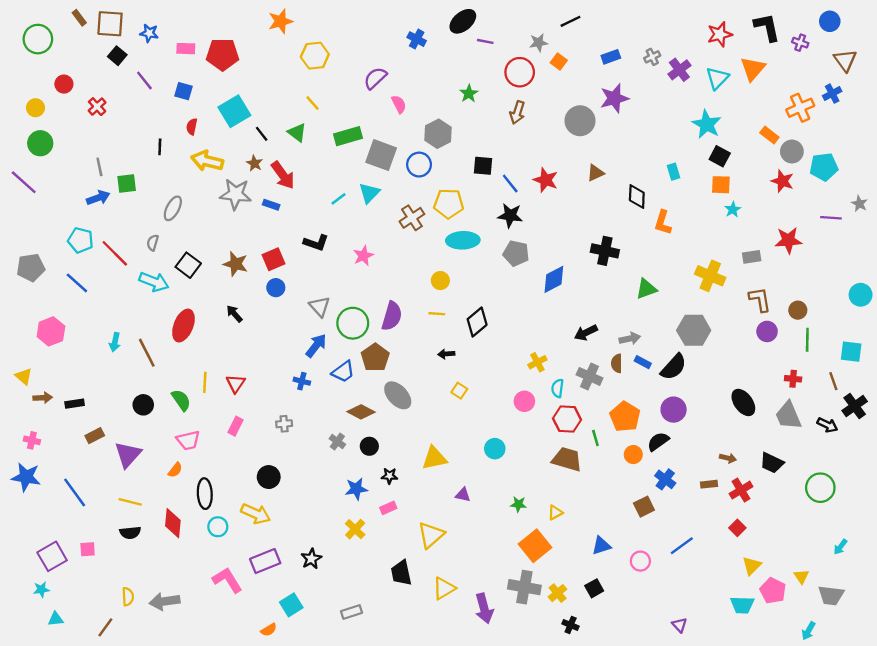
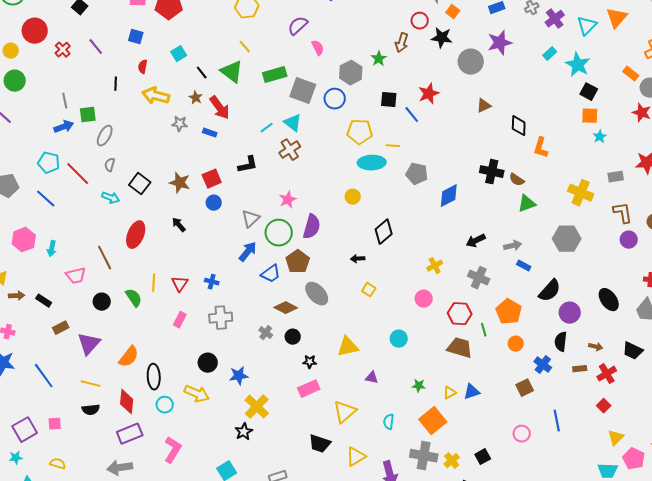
red circle: (520, 72) -> (420, 21), size x0.7
purple line: (144, 80) -> (96, 47), moved
red circle: (64, 84) -> (35, 31), size x1.6
green star: (469, 94) -> (379, 59), moved
cyan square: (234, 111) -> (179, 54), size x0.6
brown arrow: (517, 112) -> (402, 43), moved
green triangle: (297, 133) -> (232, 72), size x1.4
cyan rectangle: (674, 172) -> (550, 54), moved, turned 64
red star: (546, 180) -> (429, 94), moved, turned 30
cyan triangle: (369, 193) -> (293, 123), turned -36
gray star: (236, 194) -> (180, 124), size x0.6
gray ellipse: (173, 208) -> (105, 136), moved
black star: (510, 215) -> (442, 38), moved
brown cross: (412, 218) -> (290, 150), moved
black L-shape: (316, 243) -> (248, 165), turned -30
pink star: (363, 256) -> (288, 200), moved
cyan arrow: (154, 282) -> (111, 198), size x0.7
gray triangle: (320, 307) -> (251, 219), turned 30
yellow line: (437, 314) -> (393, 146), moved
cyan arrow: (115, 342) -> (52, 249), moved
brown semicircle: (617, 363) -> (517, 180), moved, turned -56
black semicircle: (674, 367) -> (550, 291), moved
blue cross: (302, 381) -> (212, 282), moved
cyan semicircle: (558, 388) -> (389, 422), moved
black rectangle: (75, 404) -> (44, 301), turned 42
purple circle: (674, 410) -> (570, 313), moved
gray cross: (284, 424) -> (221, 318), size x1.6
pink trapezoid: (188, 440) -> (76, 276), moved
black semicircle: (658, 442) -> (561, 342), moved, turned -48
orange semicircle: (175, 470) -> (129, 357), size x1.6
blue star: (356, 489) -> (239, 376), moved
pink rectangle: (388, 508) -> (309, 389), size x1.5
yellow cross: (355, 529) -> (257, 407), moved, size x1.4
blue triangle: (601, 546) -> (472, 392), moved
blue line: (682, 546) -> (557, 421), turned -65
purple rectangle: (265, 561) -> (130, 434), moved
black trapezoid: (401, 573) -> (320, 444), turned -60
pink L-shape: (227, 580) -> (173, 450), turned 64
yellow semicircle: (128, 597) -> (58, 464), moved, turned -70

